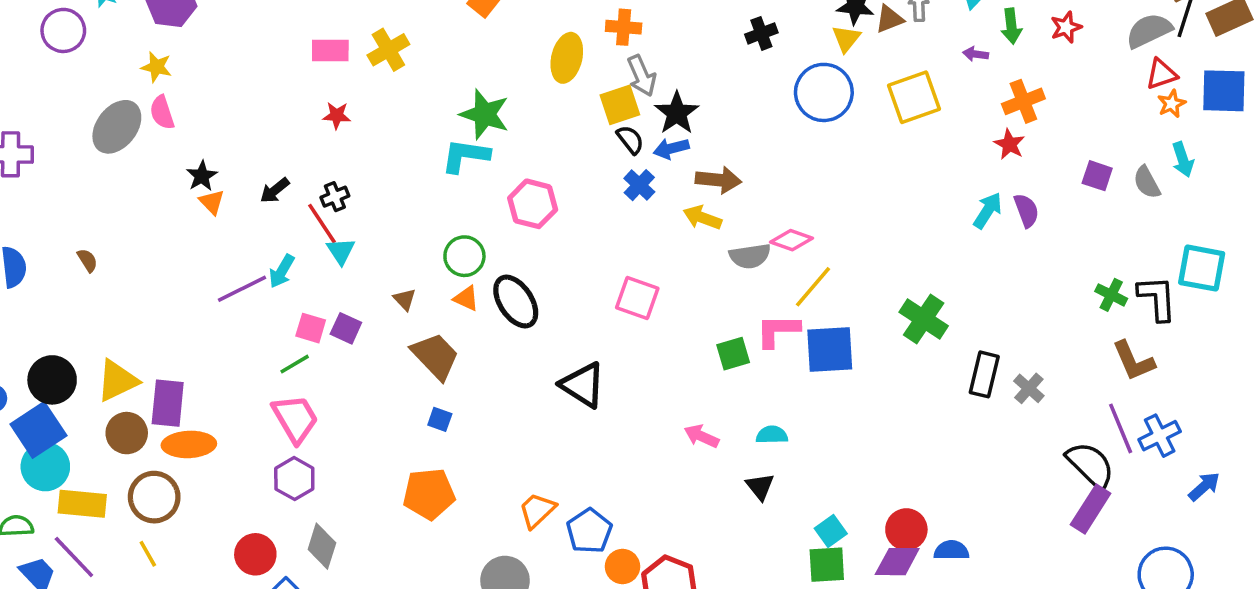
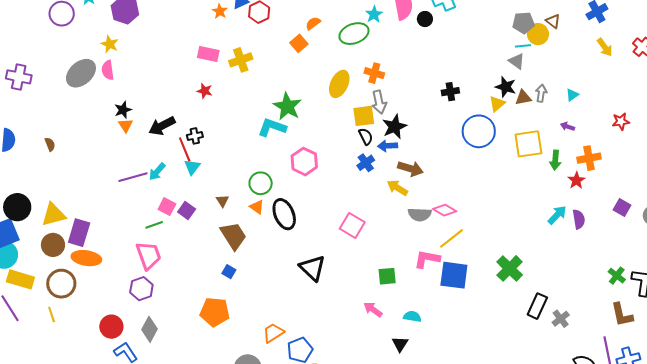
green arrow: (1011, 26) -> (555, 160), moved
black arrow: (275, 190) -> (162, 126), size x1.5
green square: (733, 354) -> (387, 276), moved

